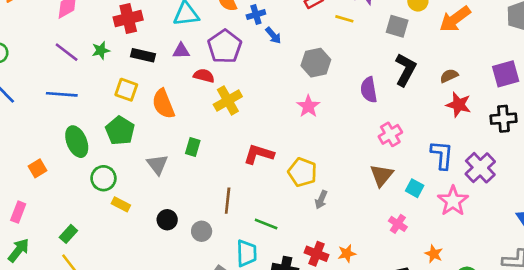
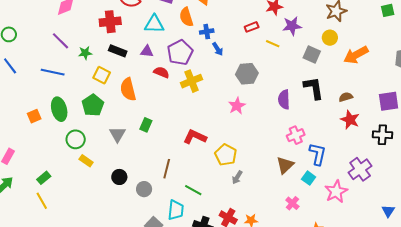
green star: (101, 50) -> (85, 53), moved
black L-shape: (405, 70) -> (314, 88), turned -45
yellow cross: (228, 100) -> (192, 81), moved
blue L-shape: (442, 155) -> (318, 154), moved
orange square: (37, 168) -> (34, 116), moved

